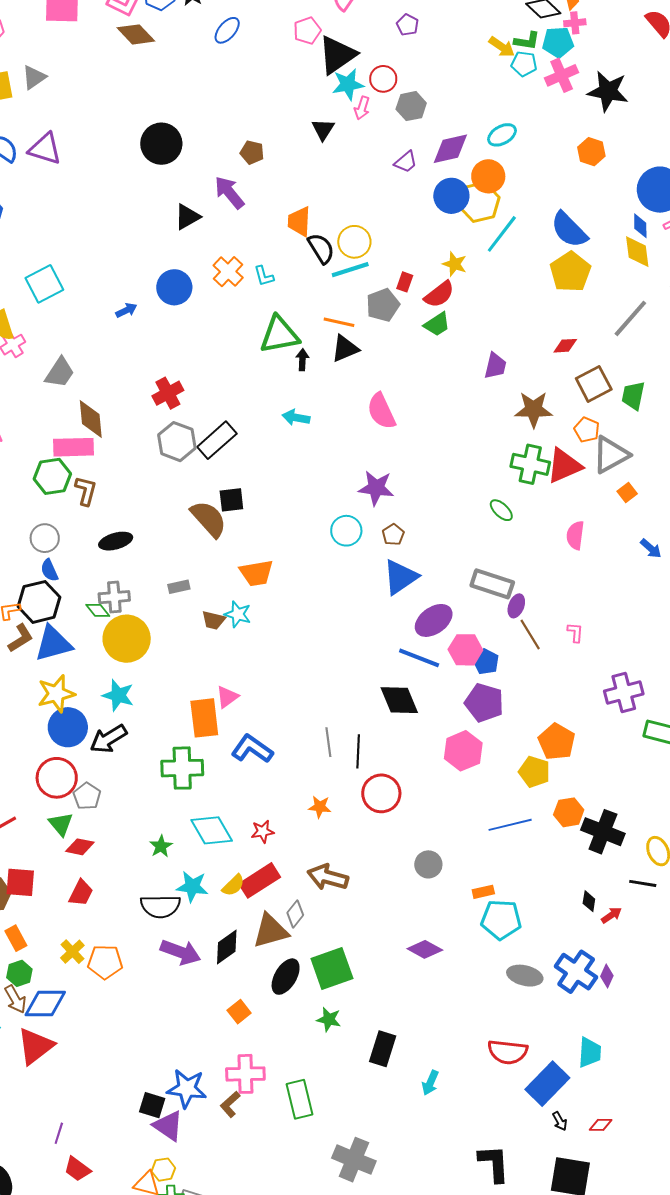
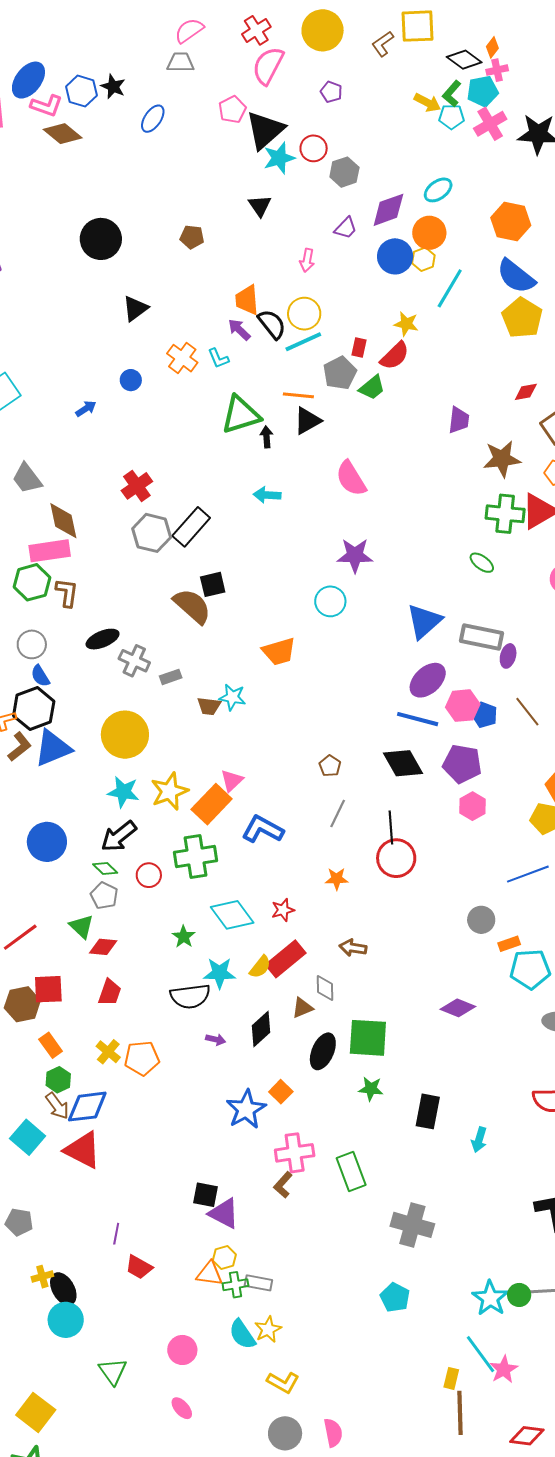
green L-shape: (527, 41) -> (452, 94), turned 128
pink arrow: (362, 108) -> (307, 260), moved
orange hexagon: (591, 152) -> (511, 221), moved, size x1.4
purple arrow: (229, 193) -> (239, 330), moved, size x0.7
yellow hexagon: (479, 202) -> (423, 259), size x0.6
blue circle: (174, 287) -> (131, 380), size x0.6
green trapezoid: (437, 324) -> (372, 388), moved
gray trapezoid: (60, 373) -> (27, 478), turned 116
brown pentagon: (393, 535) -> (330, 766), moved
orange trapezoid: (256, 573) -> (279, 652), moved
blue triangle: (400, 577) -> (424, 621), moved
gray cross: (114, 597) -> (134, 661), moved, turned 36
green diamond: (98, 610) -> (105, 868), moved
brown line: (530, 635) -> (527, 712), moved
yellow star: (56, 694) -> (169, 791), moved
purple pentagon: (484, 703) -> (462, 764), moved
orange rectangle: (204, 718) -> (212, 804), turned 57
blue circle: (68, 727) -> (47, 842), moved
gray line: (328, 742) -> (338, 813), turned 40
black line: (358, 751) -> (391, 827), moved
pink hexagon: (463, 751) -> (472, 806), size x0.7
red circle: (57, 778) -> (149, 875), moved, size x0.6
gray circle: (428, 864) -> (481, 920), moved
brown arrow: (328, 877) -> (353, 948), size x0.7
gray diamond: (295, 914) -> (325, 988), turned -32
brown triangle: (270, 931) -> (302, 1008), size x0.6
purple arrow: (181, 952) -> (216, 1040), size x0.5
green square: (332, 968) -> (368, 1038), turned 30
red triangle: (35, 1046) -> (83, 1150), turned -48
blue star: (187, 1089) -> (246, 1109), moved, turned -30

